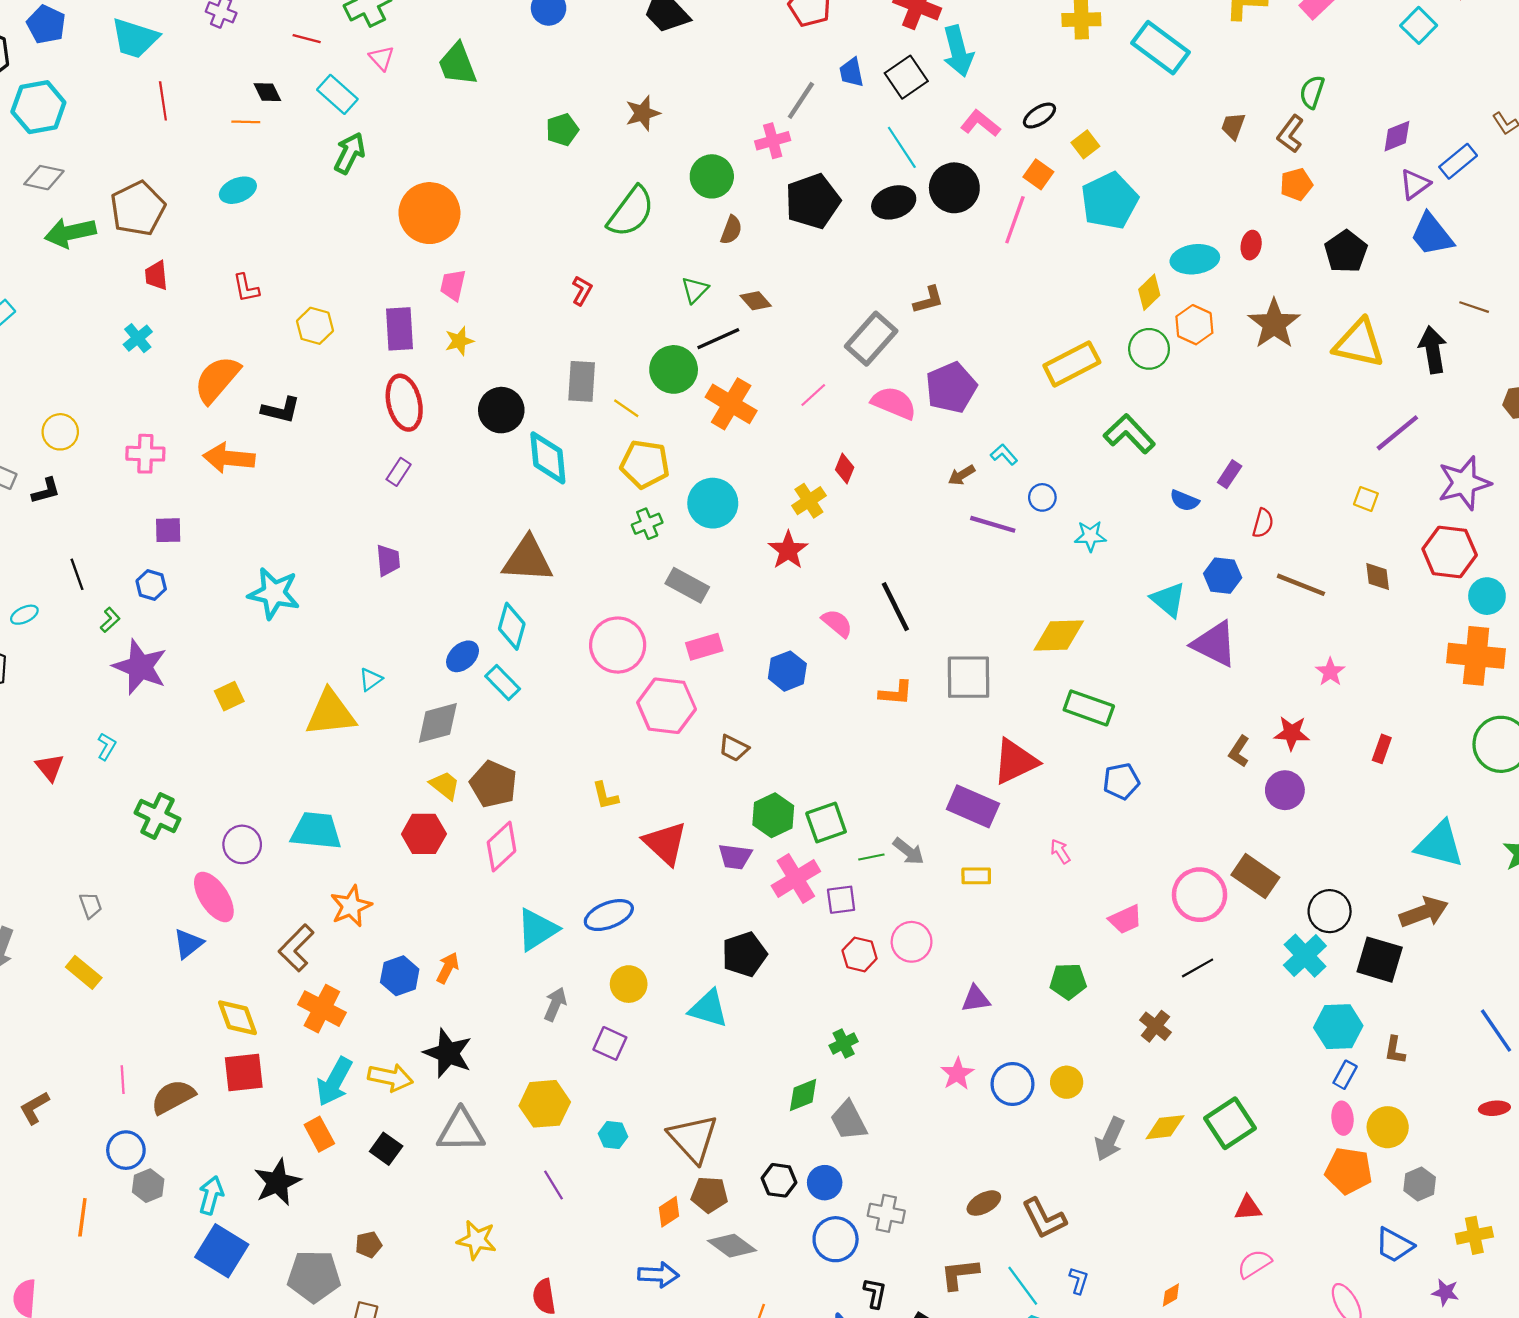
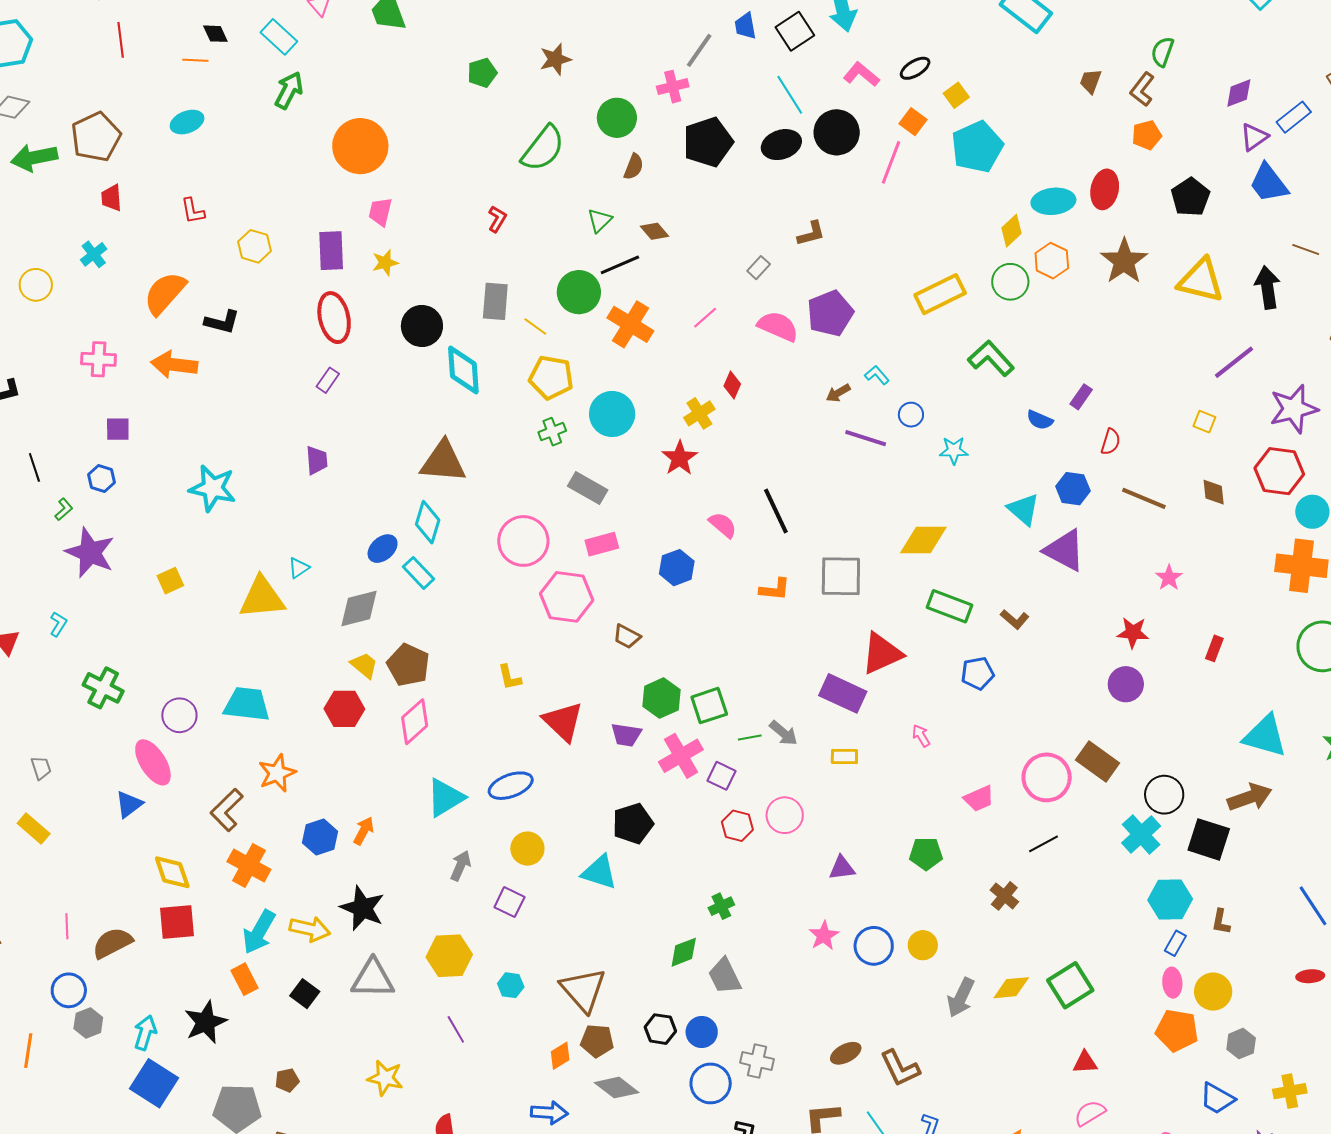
red ellipse: (1251, 245) -> (1105, 189), size x1.5
gray rectangle: (871, 339) -> (759, 268), size x0.5
yellow circle: (60, 432) -> (36, 285), moved
brown L-shape: (1239, 751) -> (1015, 619), moved, turned -84
purple square: (841, 900) -> (722, 776), turned 32

